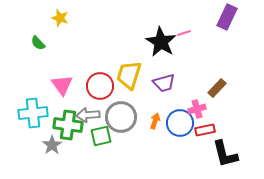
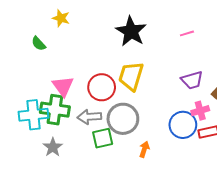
black star: (161, 42) -> (131, 31), moved
purple trapezoid: (164, 83) -> (192, 80), moved
orange arrow: (155, 121) -> (144, 149), moved
green cross: (68, 125) -> (55, 110), moved

